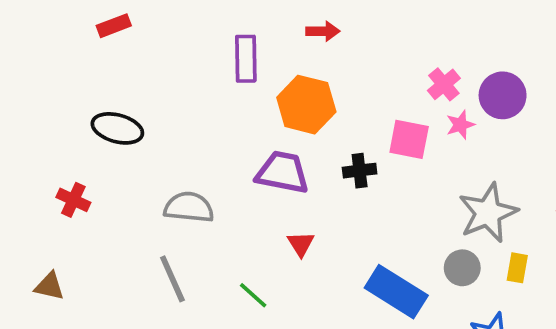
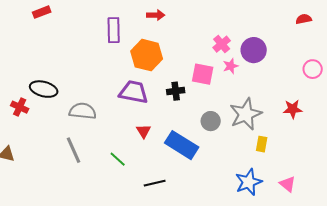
black ellipse: (117, 128) -> (44, 89), moved
gray circle: (462, 268) -> (211, 121), moved
blue rectangle: (396, 292) -> (182, 145), moved

